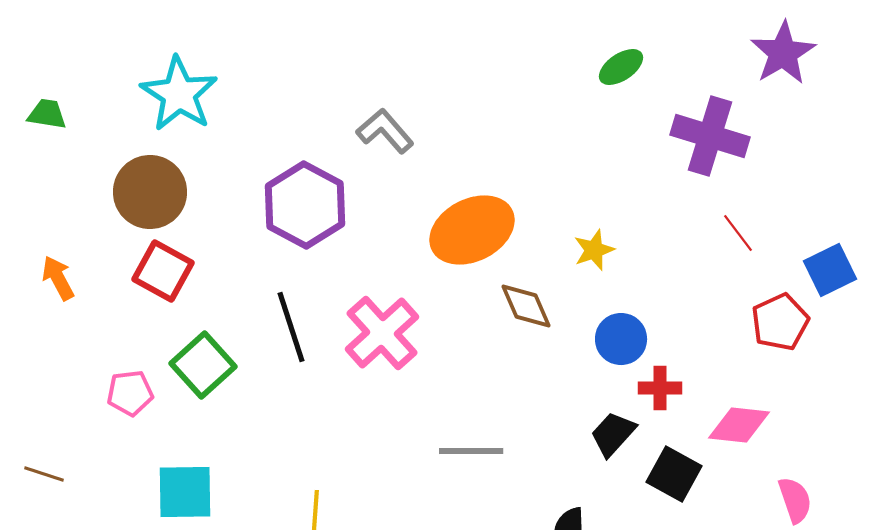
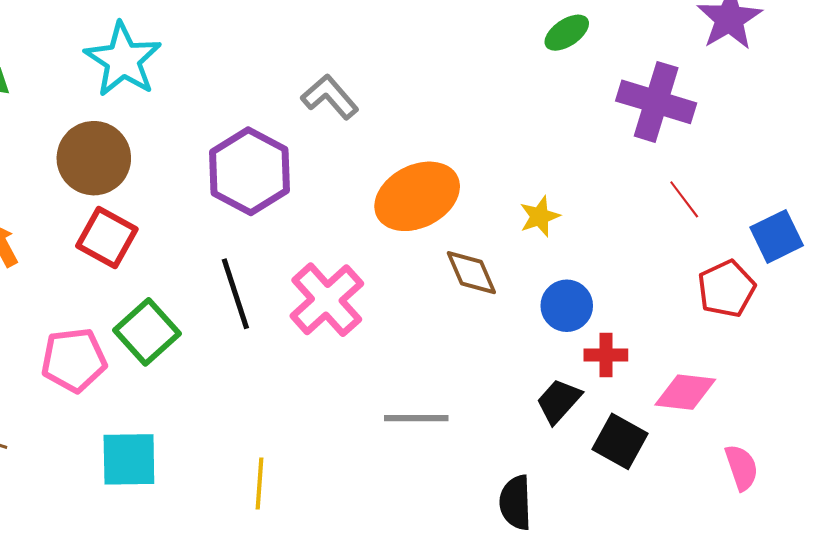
pink pentagon: (130, 393) -> (74, 360), size x1.4

